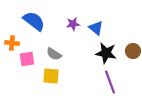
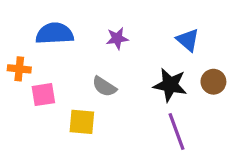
blue semicircle: (34, 21) -> (55, 34), turned -40
blue triangle: (96, 28) -> (188, 40), moved
gray semicircle: (54, 54) -> (104, 87), moved

